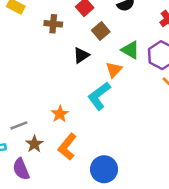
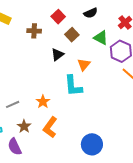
green triangle: (130, 50) -> (101, 38), moved
cyan L-shape: (99, 96) -> (73, 86), turned -55
gray line: (19, 125) -> (13, 104), moved
blue circle: (104, 169) -> (92, 144), moved

